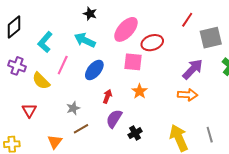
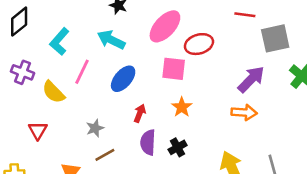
red line: (187, 20) -> (245, 15), turned 63
purple semicircle: (114, 119) -> (148, 142), turned -30
black cross: (135, 133) -> (178, 147), moved

